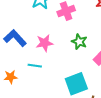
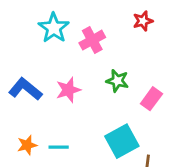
cyan line: (35, 66) -> (59, 147), moved

